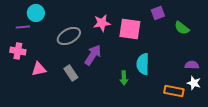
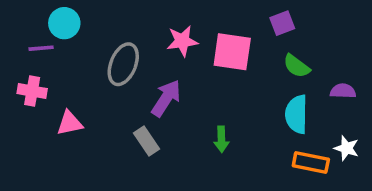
green semicircle: (182, 28) -> (297, 66), moved
gray ellipse: (69, 36) -> (123, 64), turned -40
cyan semicircle: (143, 64) -> (297, 114), moved
purple semicircle: (192, 65) -> (343, 91), moved
gray rectangle: (71, 73) -> (146, 141), moved

